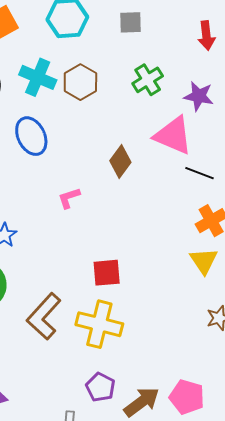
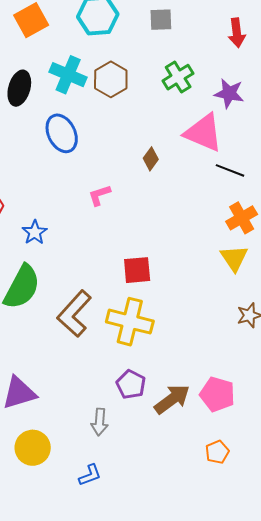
brown diamond: (120, 161) -> (151, 159), size x0.7

